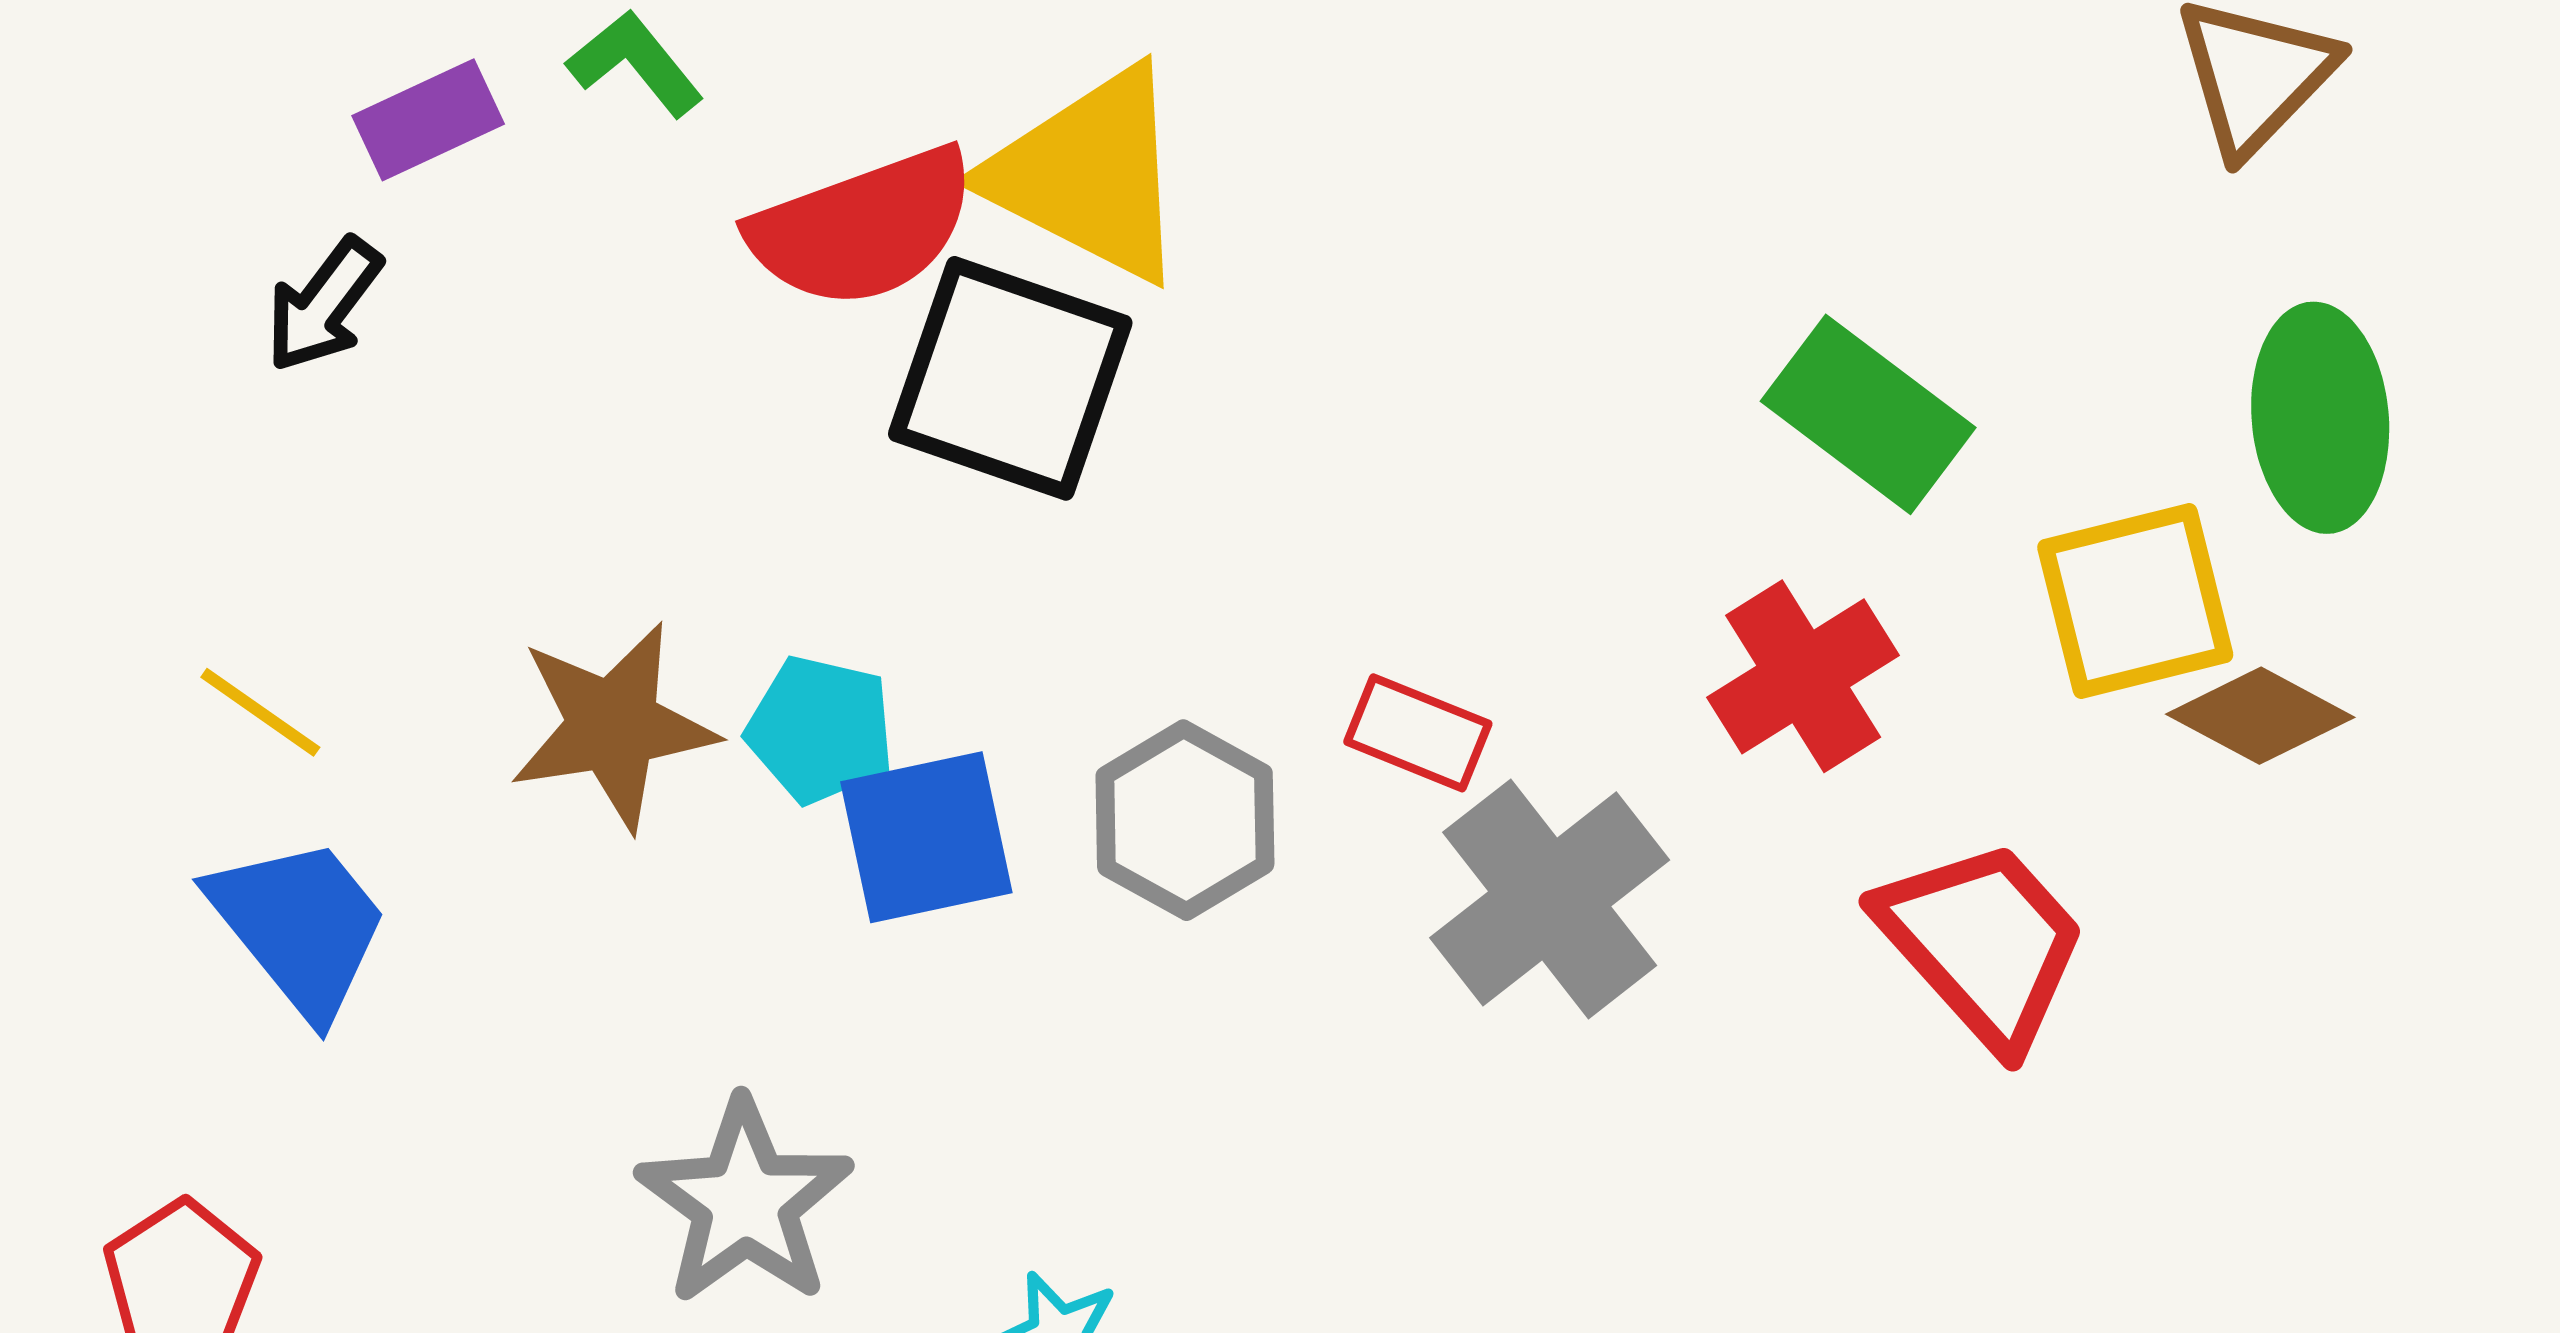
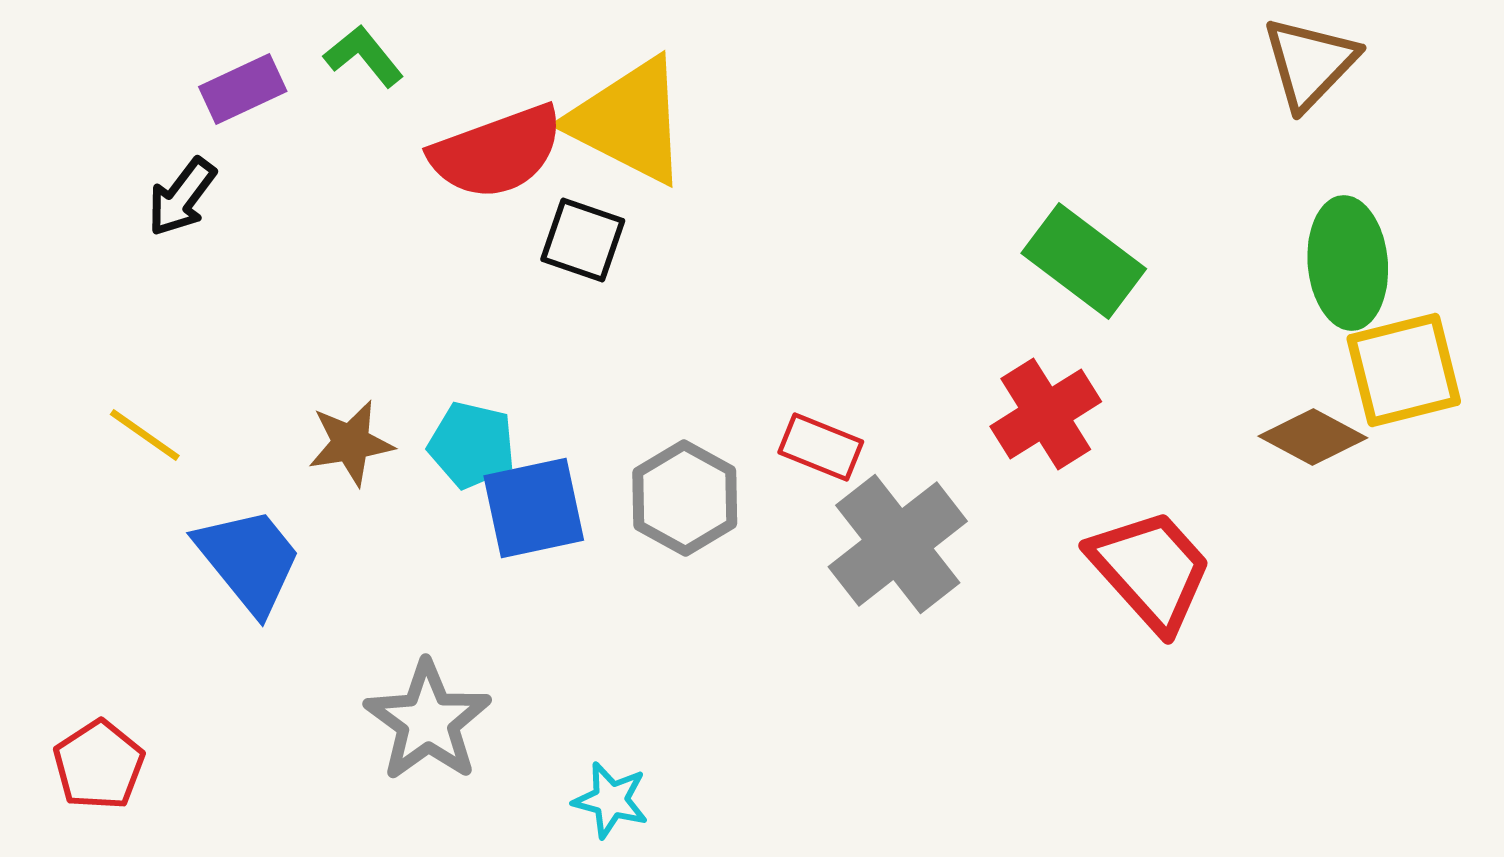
black square: (1010, 378) -> (583, 240), size x0.6
yellow square: (2135, 601) -> (1404, 370), moved
brown star: (613, 726) -> (351, 443), size x0.7
blue trapezoid: (300, 926) -> (249, 560), moved

